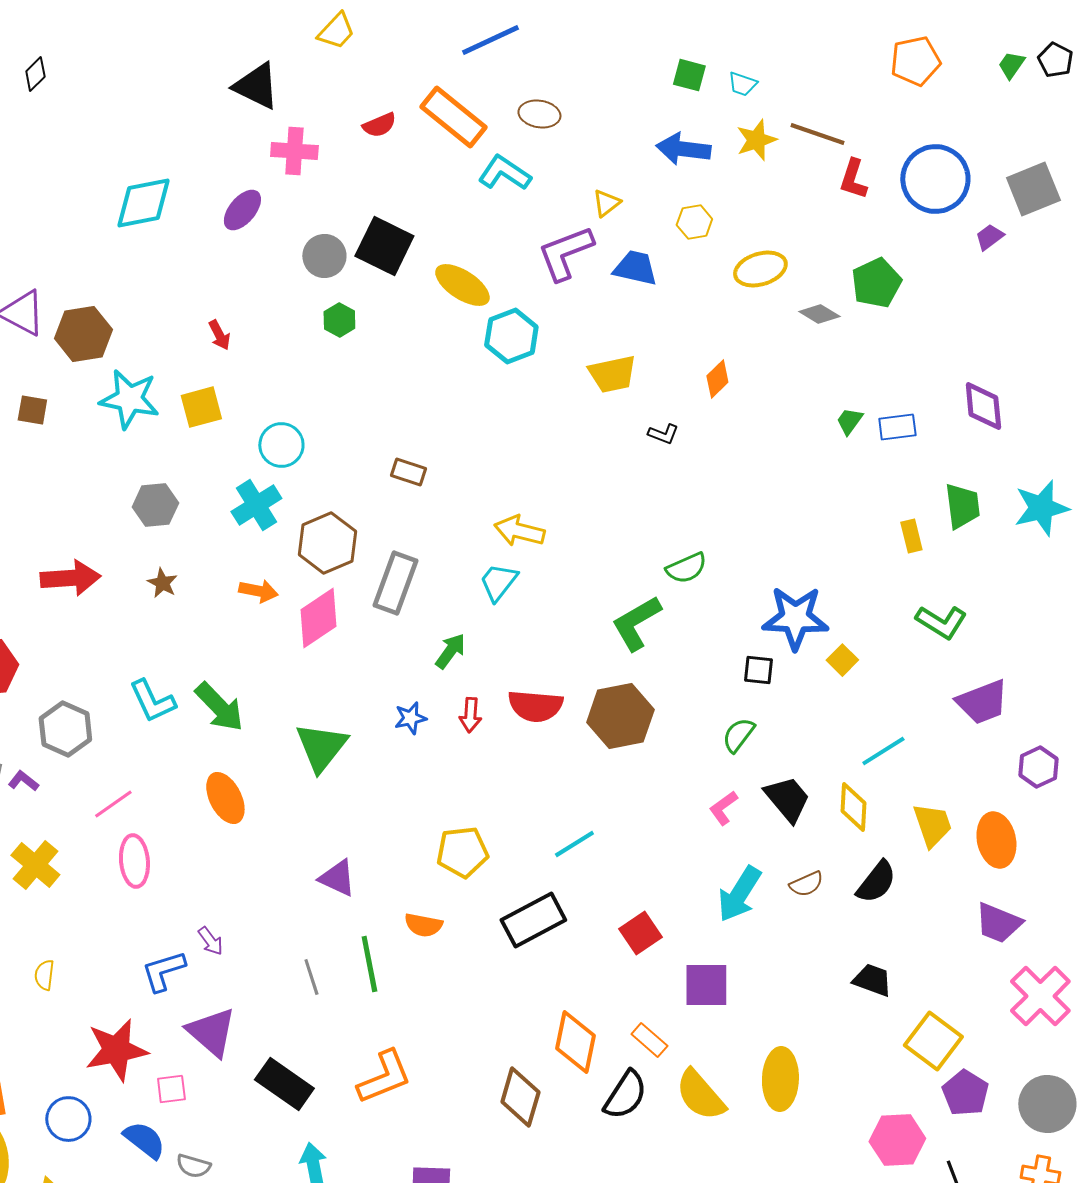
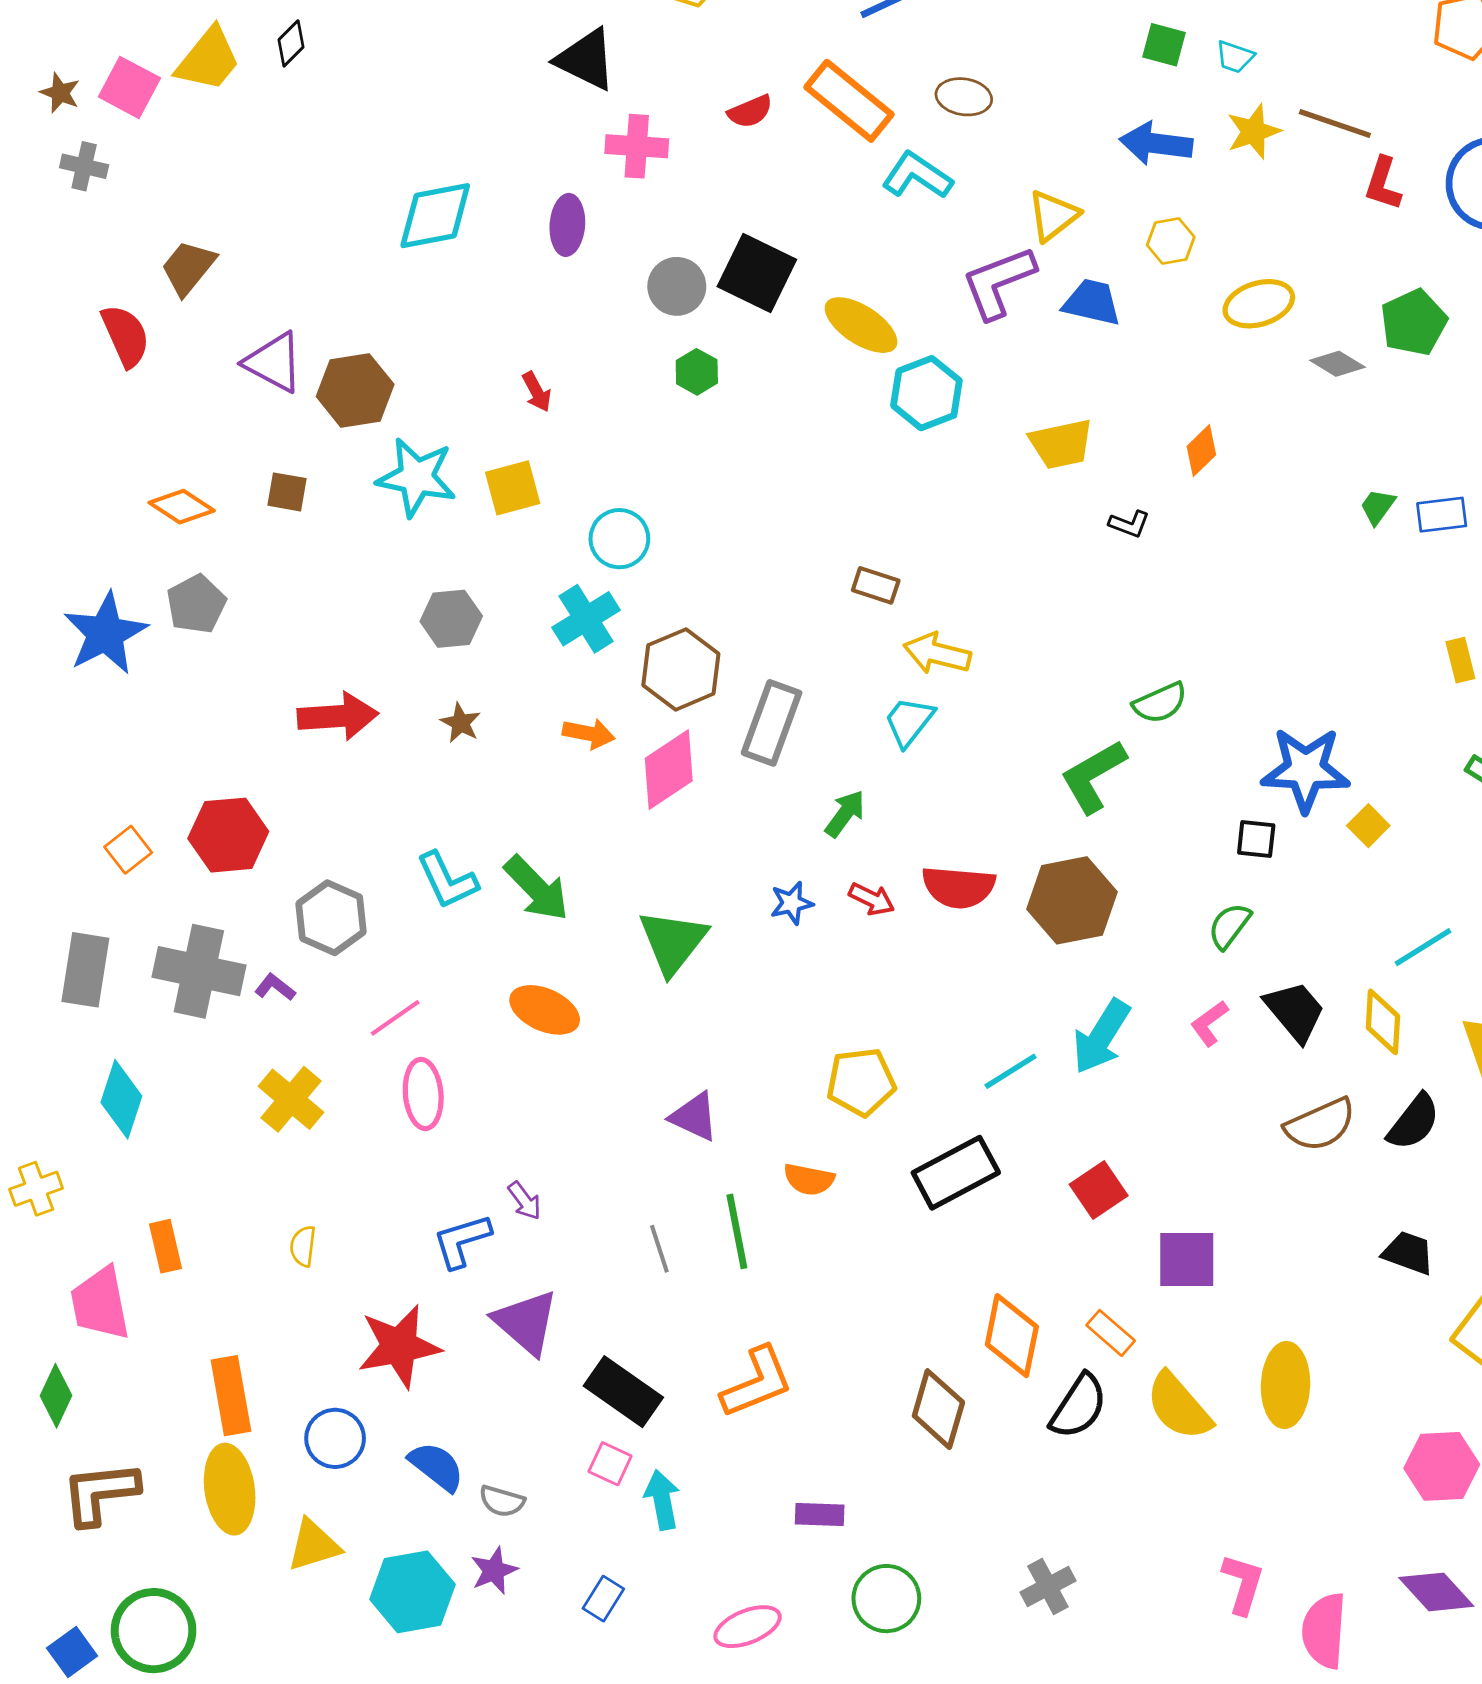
yellow triangle: (606, 203) -> (1053, 216), size x1.4
purple ellipse: (242, 210) -> (567, 225), turned -36
brown rectangle: (408, 472) -> (876, 585), moved
red arrow: (470, 715) -> (872, 899), turned -68
orange ellipse: (225, 798) -> (545, 1010), turned -39
brown semicircle: (806, 884) -> (1320, 1125), size x1.6
cyan arrow: (739, 894) -> (1101, 1037), moved
pink square: (171, 1089) -> (610, 1464), moved, turned 32

